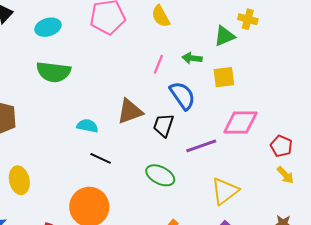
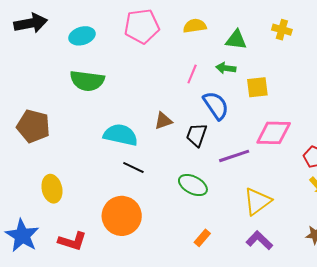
yellow semicircle: (161, 16) -> (195, 26), turned 110
green triangle: (224, 36) -> (236, 40), moved, turned 30
brown triangle: (130, 111) -> (163, 121), size x0.7
cyan semicircle: (87, 126) -> (121, 135), size x1.6

